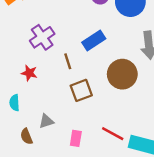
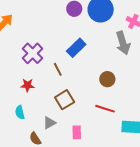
brown circle: (122, 74) -> (107, 79), moved, size x0.6
brown square: (81, 90) -> (65, 100), moved
red line: (113, 134) -> (105, 109), moved

